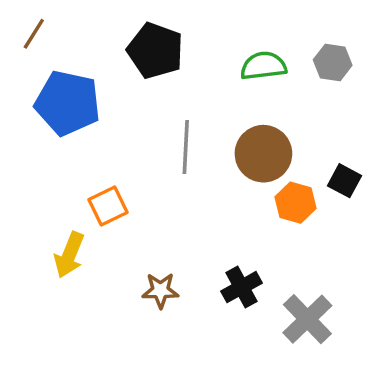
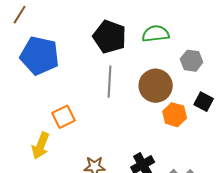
black pentagon: (155, 51) -> (110, 37), moved
gray hexagon: (333, 62) -> (192, 61), moved

